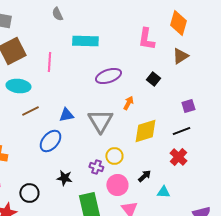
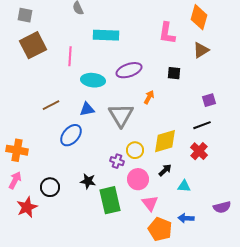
black square: (153, 79) -> (174, 73), turned -32
cyan ellipse: (18, 86) -> (93, 80), moved
yellow diamond: (145, 131) -> (165, 141), moved
black star: (64, 178) -> (88, 181), moved

